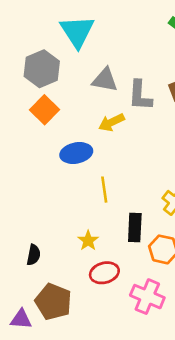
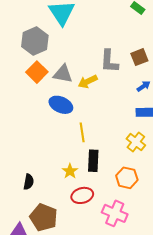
gray triangle: (105, 80) -> (63, 74), moved
blue ellipse: (76, 153) -> (61, 105), turned 35
black rectangle: (135, 227) -> (93, 161), moved

